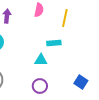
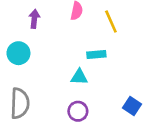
yellow line: (65, 18) -> (111, 21), turned -36

